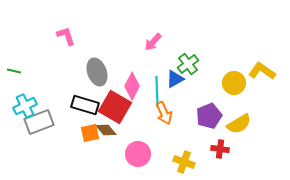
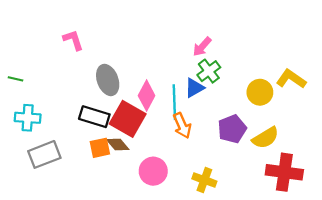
pink arrow: (153, 42) -> (202, 47), moved
cyan cross: (25, 106) -> (28, 118), turned 30
gray rectangle: (39, 122) -> (44, 154), moved
red cross: (220, 149) -> (284, 172), moved, size x1.8

